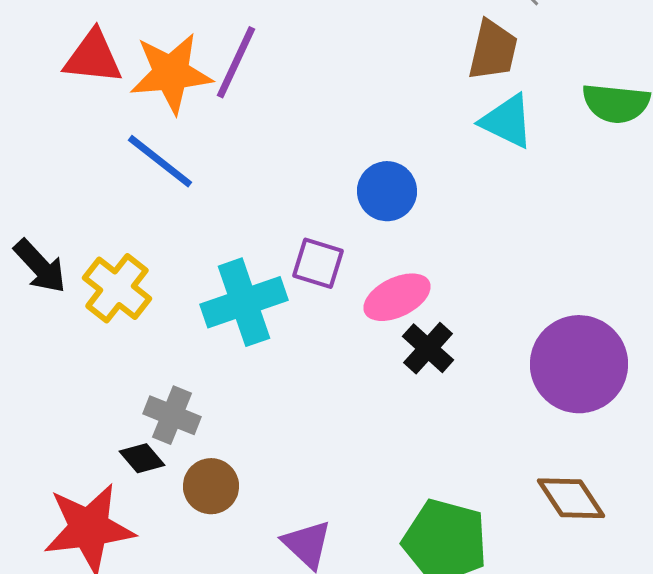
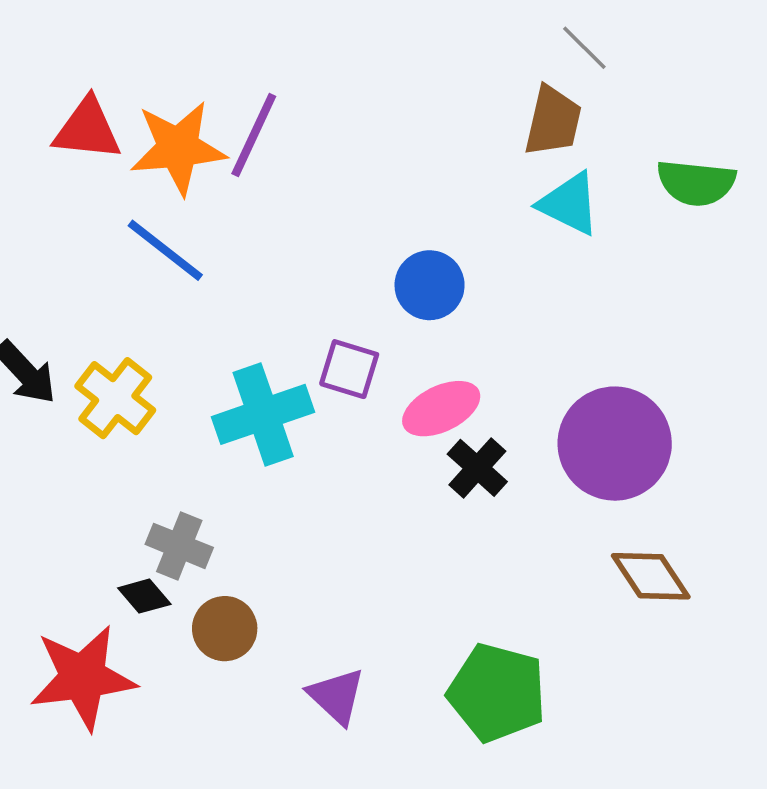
purple circle: (579, 364) -> (615, 444), moved
brown diamond: (571, 498) -> (651, 576), moved

